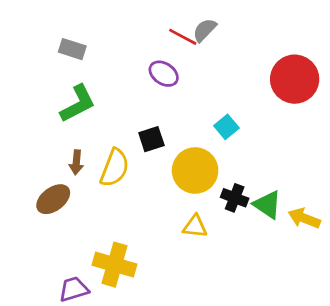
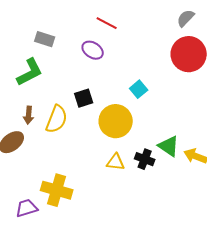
gray semicircle: (205, 30) -> (186, 18), moved
gray rectangle: (72, 49) -> (45, 39), moved
black cross: (235, 198) -> (145, 159), moved

